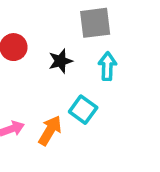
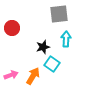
black star: (60, 61) -> (43, 47), moved

